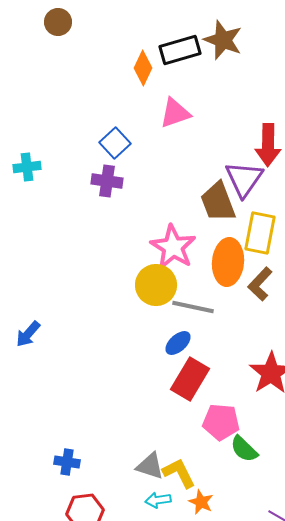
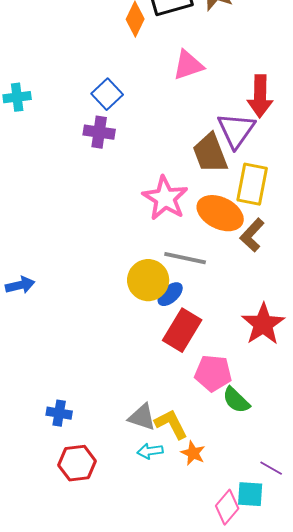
pink triangle: (175, 113) -> (188, 65), moved
cyan cross: (27, 167) -> (17, 97), moved
orange ellipse: (228, 262) -> (220, 213), turned -69
yellow circle: (156, 285) -> (148, 280), moved
blue arrow: (28, 334) -> (20, 285), turned -144

